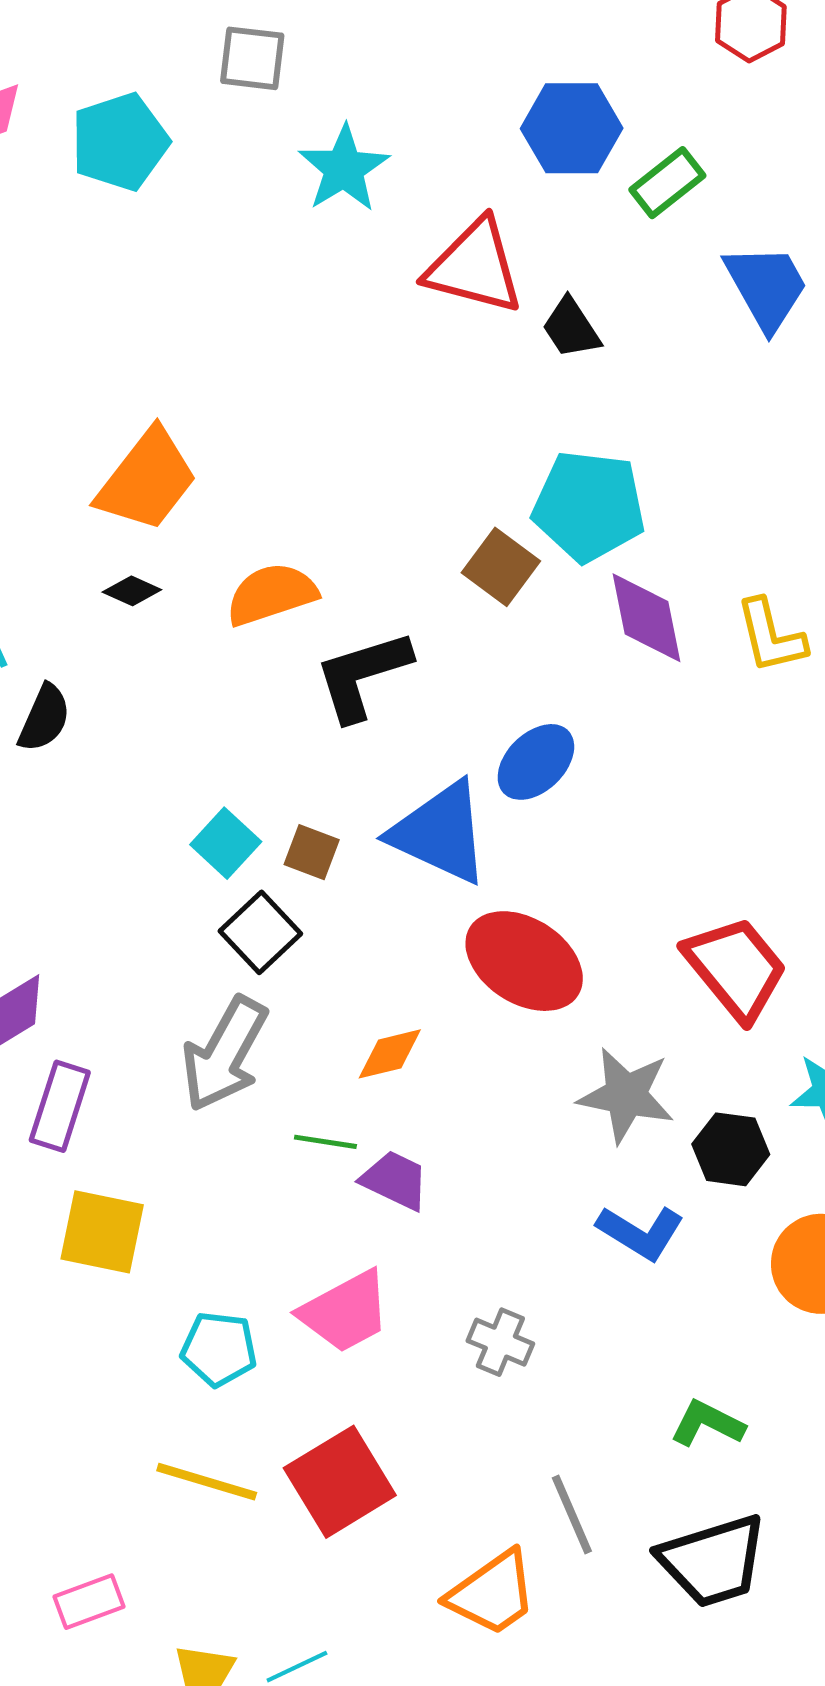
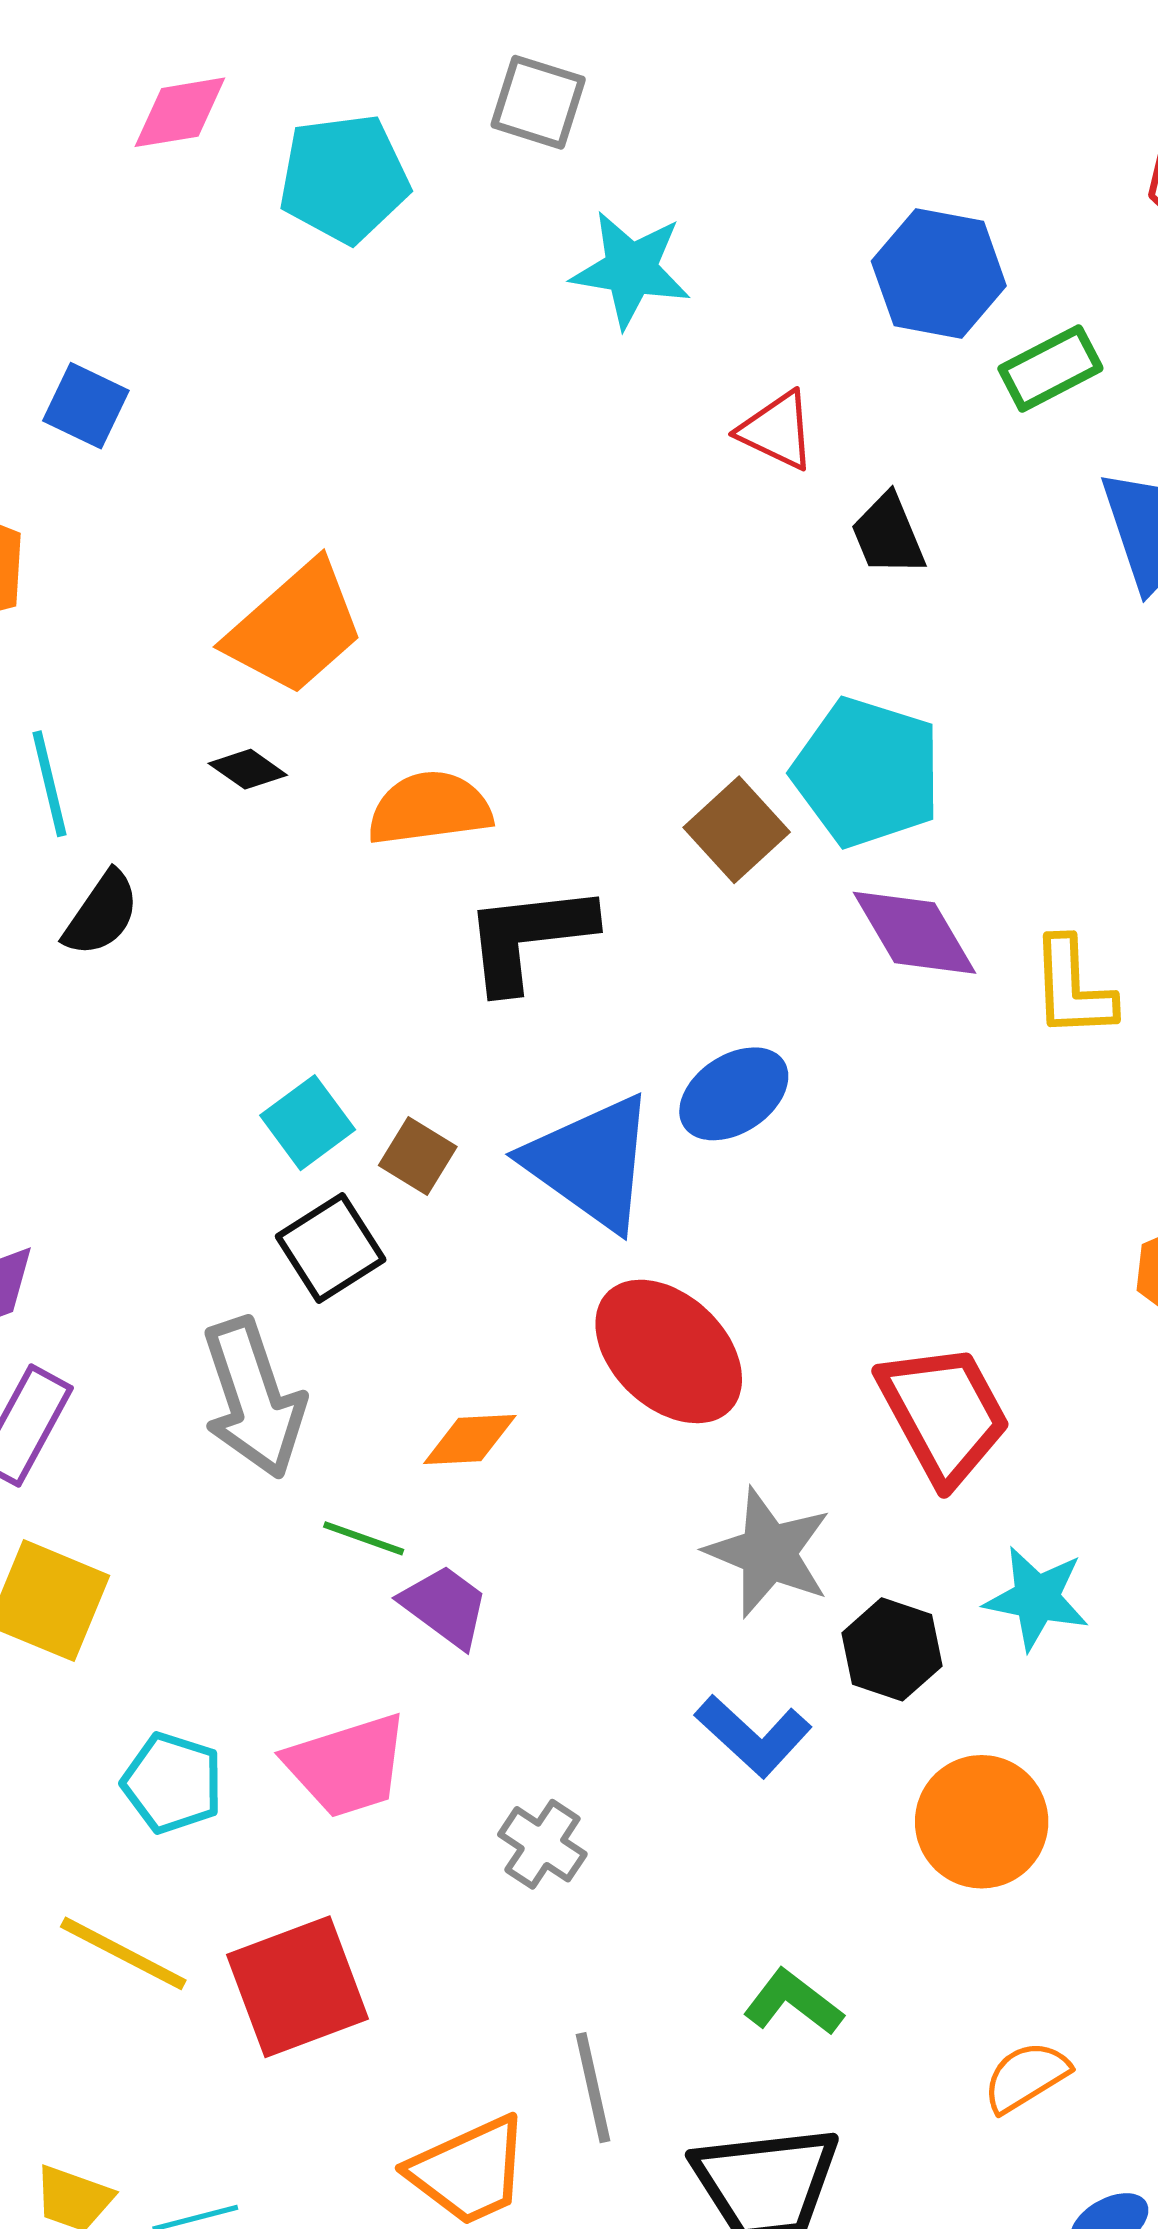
cyan star: (344, 169) -> (631, 269), turned 30
red triangle: (475, 267) -> (777, 430), size x0.6
purple diamond: (647, 618) -> (915, 933), turned -30
gray arrow: (225, 1054) -> (253, 1398), turned -58

